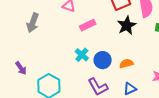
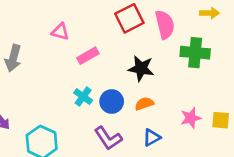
black star: (127, 25) -> (141, 68), moved, turned -30

